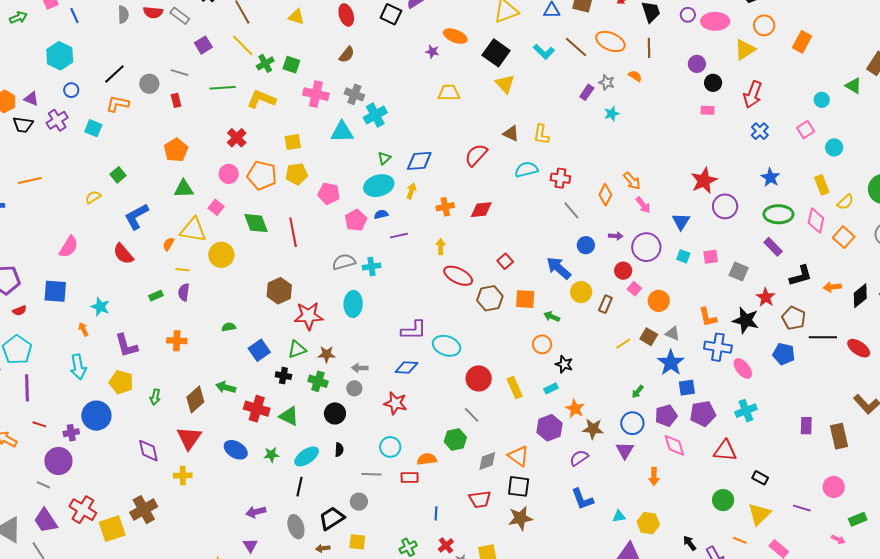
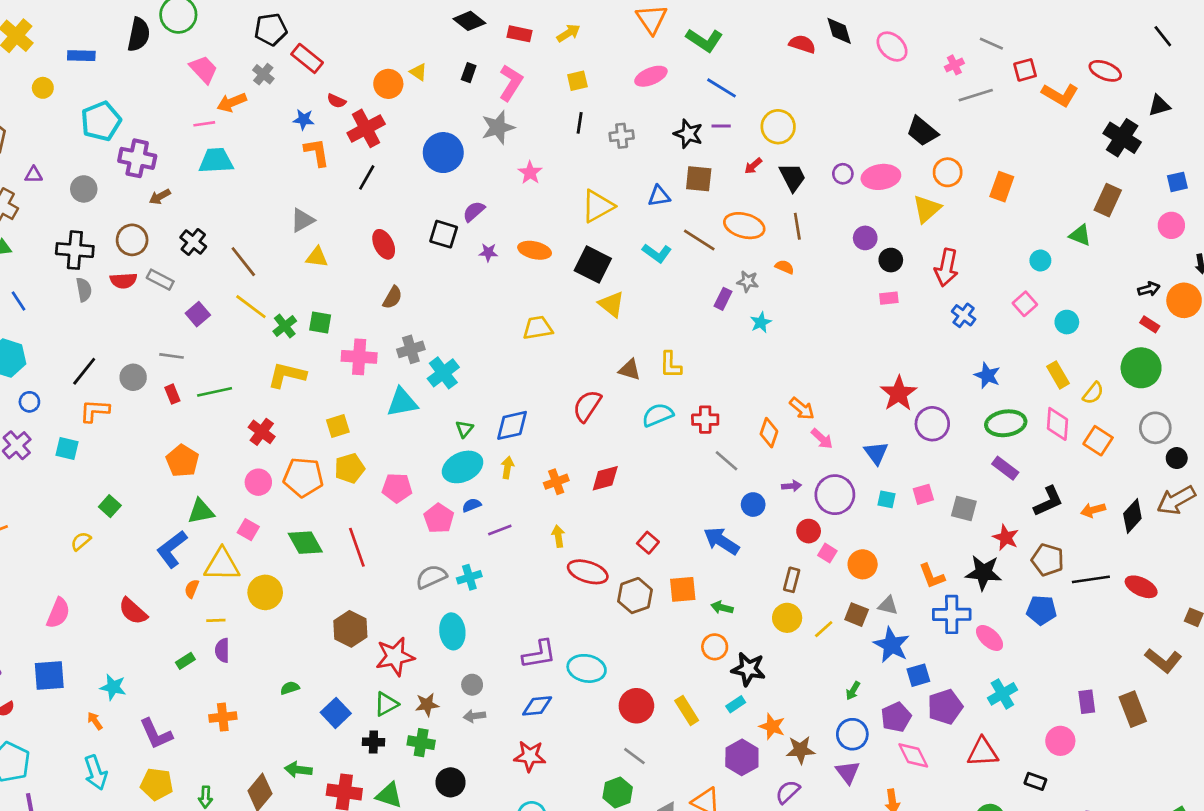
purple star: (432, 52) -> (488, 252), moved
green line: (223, 88) -> (215, 392), moved
gray cross: (354, 94) -> (411, 349), turned -30
blue L-shape: (136, 216) -> (172, 549), moved
yellow circle: (581, 292) -> (787, 618), moved
black star: (564, 364) -> (748, 669), size x1.4
gray circle: (354, 388) -> (472, 685), moved
pink circle: (834, 487) -> (1060, 741), moved

